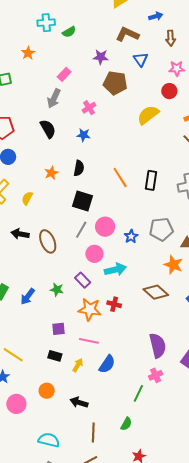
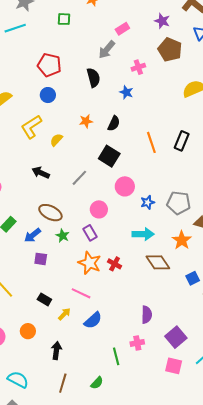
black rectangle: (151, 180) -> (182, 141), moved
gray line: (81, 230) -> (79, 178), moved
brown ellipse: (48, 241) -> (50, 213), moved, turned -55
pink circle: (94, 254) -> (99, 209), moved
cyan arrow: (115, 270) -> (143, 234), moved
purple square: (58, 329) -> (41, 259), moved
purple semicircle: (158, 346) -> (147, 315), size x0.7
green line: (138, 393) -> (116, 356), turned -54
black arrow: (79, 402) -> (56, 351), turned 66

